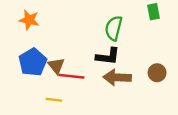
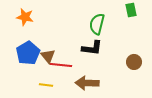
brown arrow: (117, 77) -> (87, 83), moved

